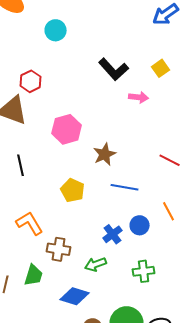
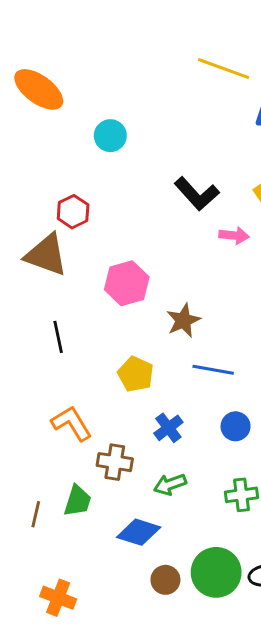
blue cross: (113, 234) -> (168, 428), moved

